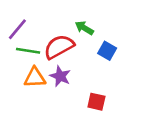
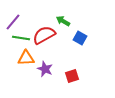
purple star: (60, 76) -> (45, 69), moved
red square: (96, 102) -> (72, 76), turned -32

